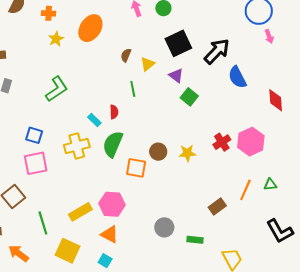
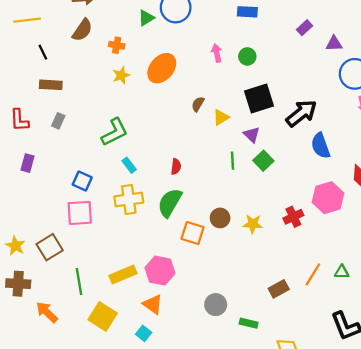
green line: (133, 89) -> (232, 161), moved
cyan rectangle: (94, 120) -> (129, 165), moved
pink hexagon: (251, 142) -> (328, 198), moved

